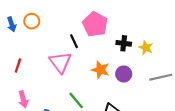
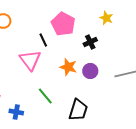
black cross: (124, 43) -> (90, 42), turned -32
yellow star: (146, 48) -> (106, 18), moved

